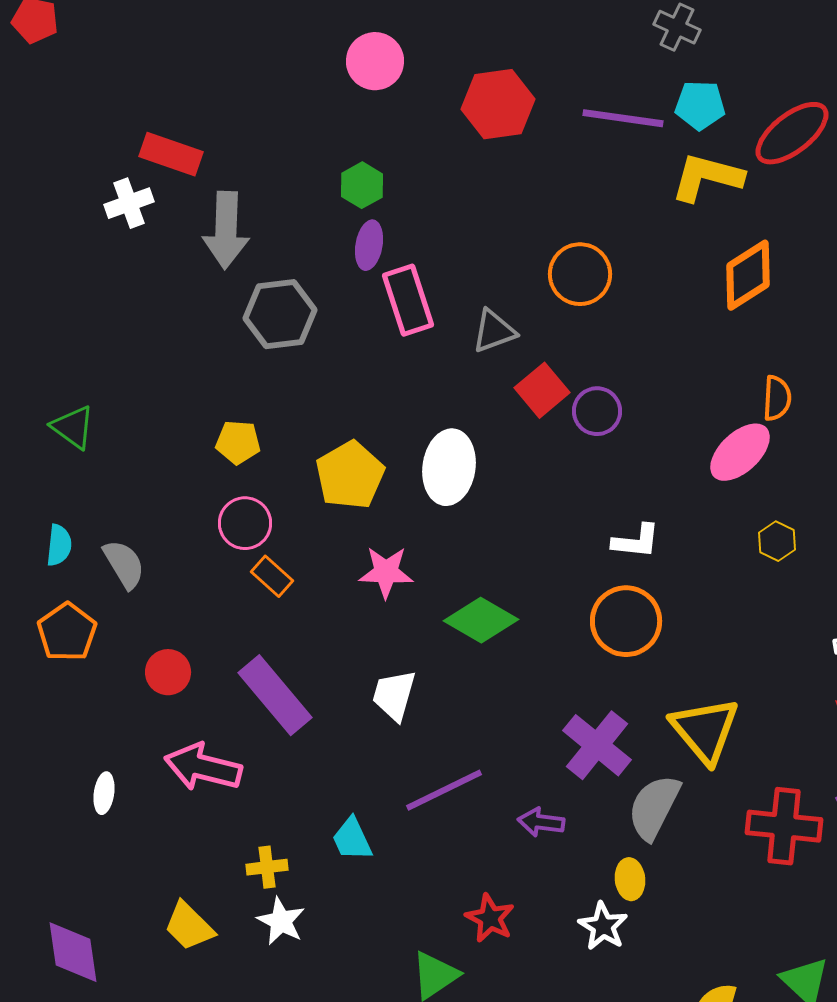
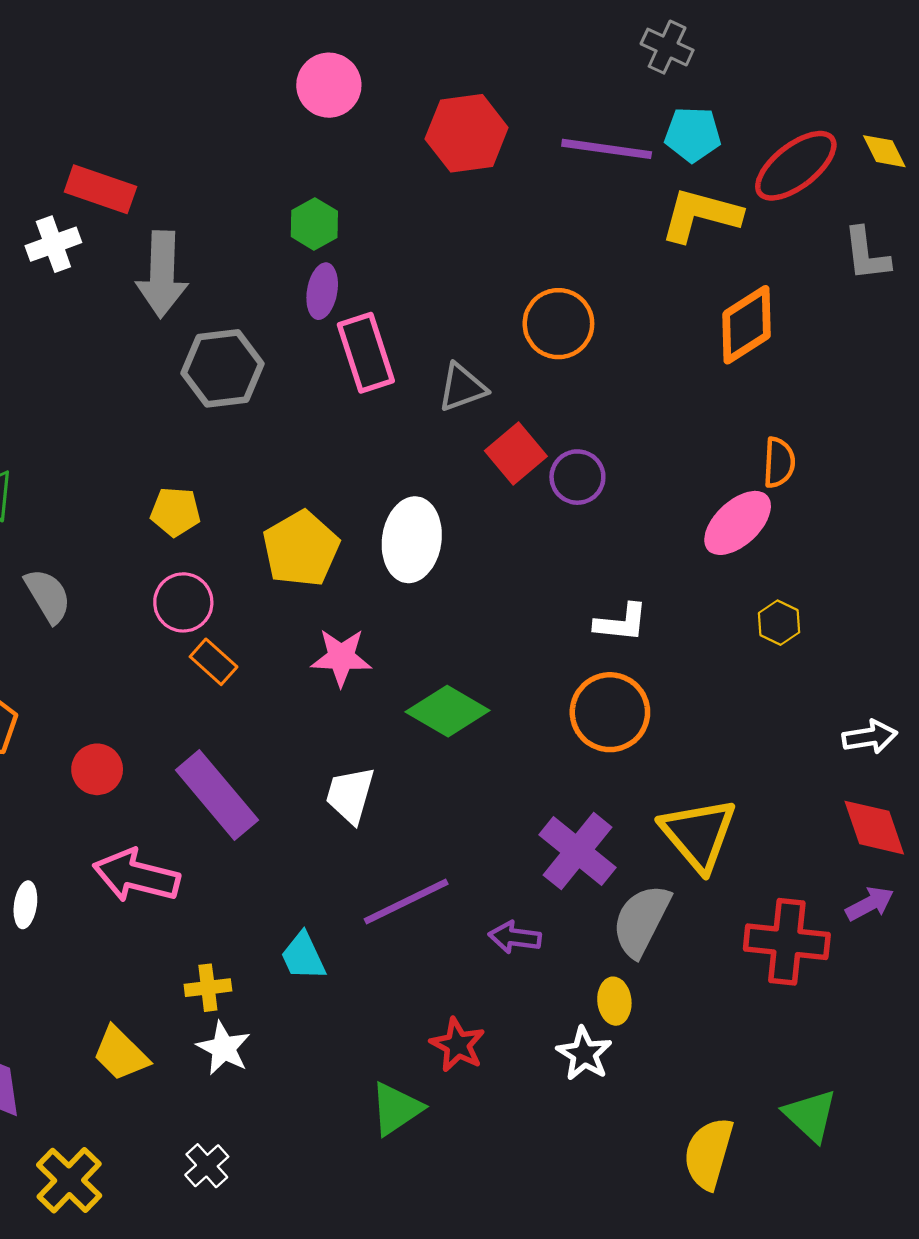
gray semicircle: (124, 564) -> (48, 596), moved

